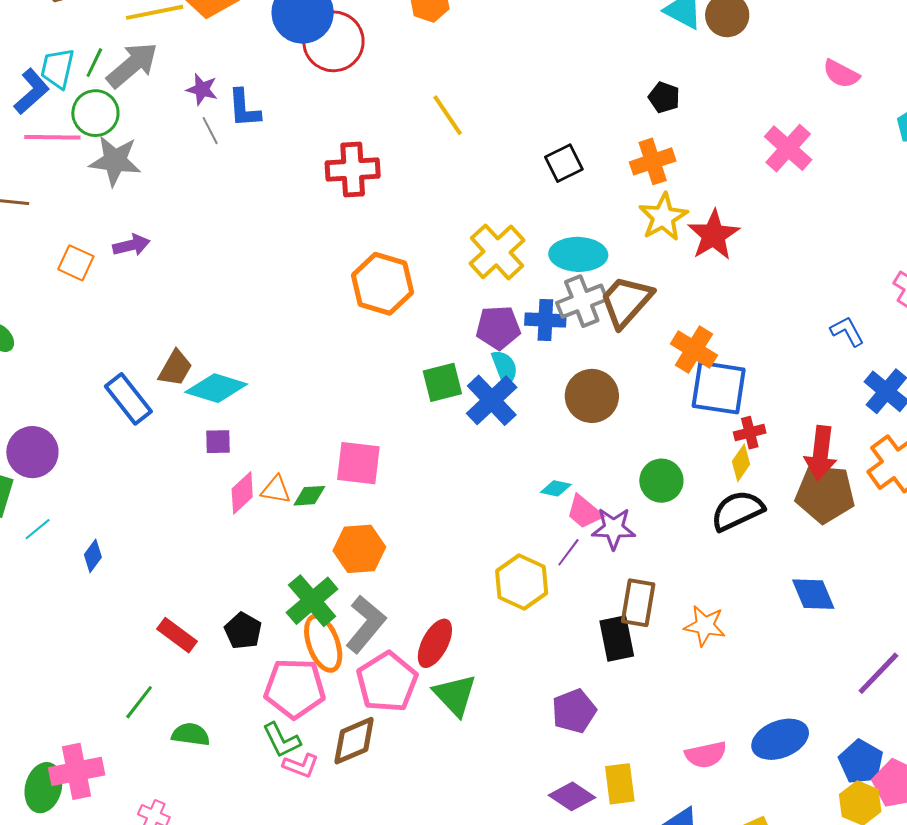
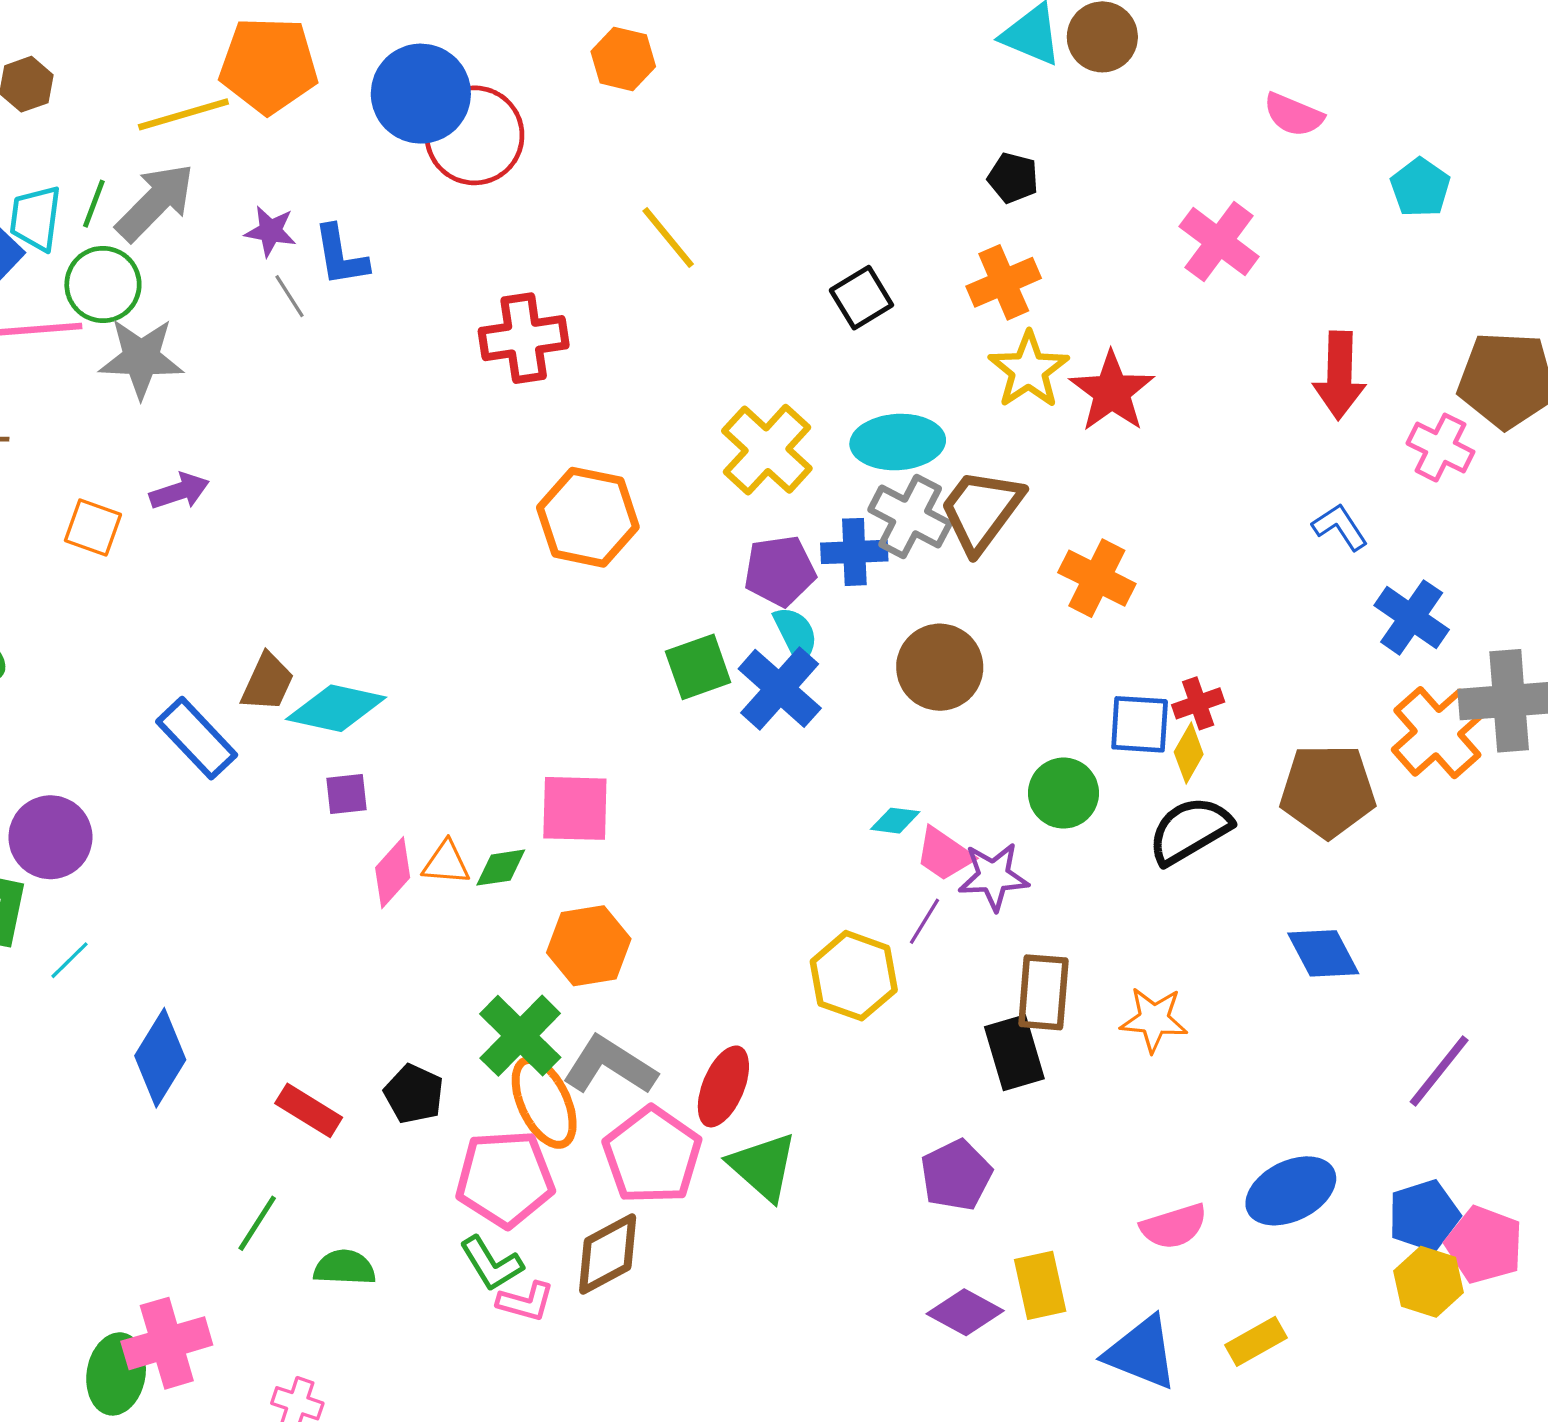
gray cross: (582, 301) -> (910, 516), turned -36
blue square: (719, 388) -> (1140, 724), moved, size x0.7
red arrow: (821, 453) -> (1339, 375), moved
blue diamond: (93, 556) -> (160, 1058), moved, size x1.8
gray L-shape: (366, 624) -> (610, 1066), turned -92
blue pentagon: (861, 762) -> (1424, 1216), turned 30

